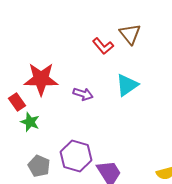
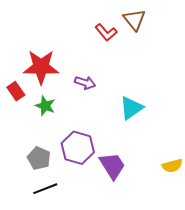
cyan triangle: (127, 85) -> (131, 108), moved
green star: (30, 122) -> (45, 106), moved

